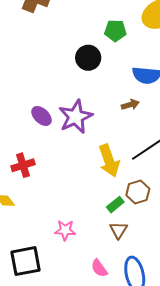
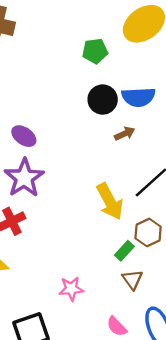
black circle: (88, 58) -> (103, 100), moved
purple ellipse: (42, 116) -> (24, 136), moved
purple star: (76, 117) -> (24, 178), moved

